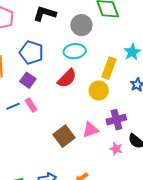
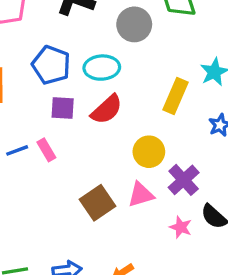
cyan ellipse: (75, 51) -> (102, 68), moved
purple square: (28, 80) -> (63, 108), moved, turned -35
yellow circle: (99, 90) -> (149, 152), moved
purple cross: (116, 120) -> (184, 180), turned -30

